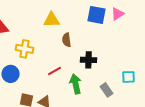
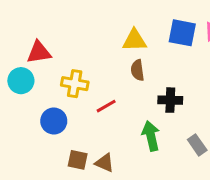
yellow triangle: (52, 20) -> (134, 40), moved
red line: (55, 71) -> (106, 106), moved

